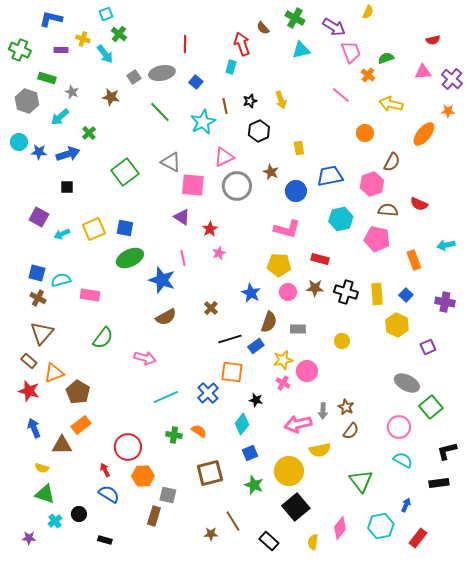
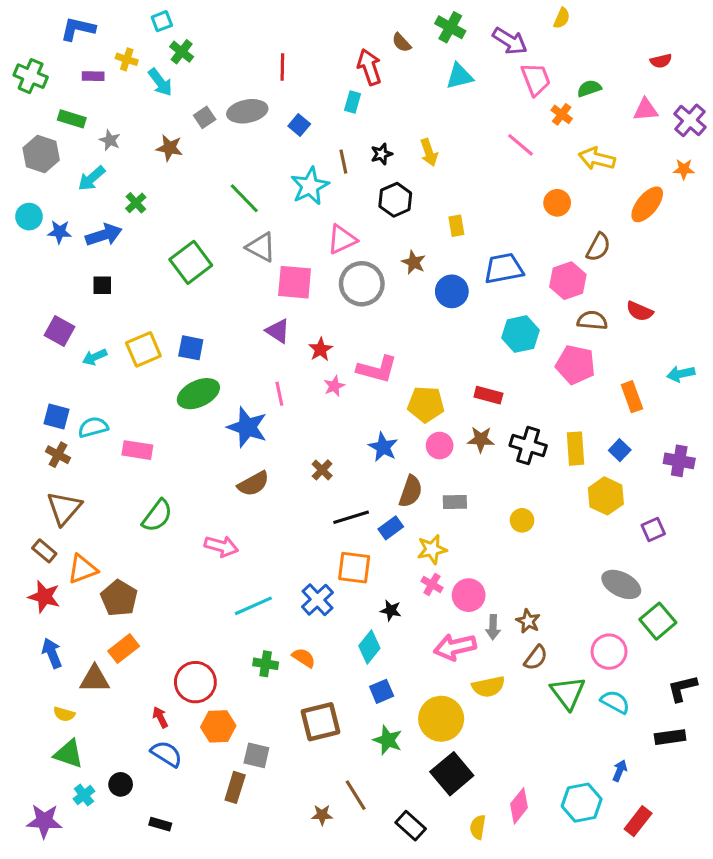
green line: (160, 112) -> (244, 198), moved
pink L-shape: (287, 229) -> (377, 369), moved
pink circle: (307, 371) -> (469, 595), moved
green triangle: (361, 481) -> (568, 693), moved
purple star: (29, 538) -> (44, 821), size x1.6

